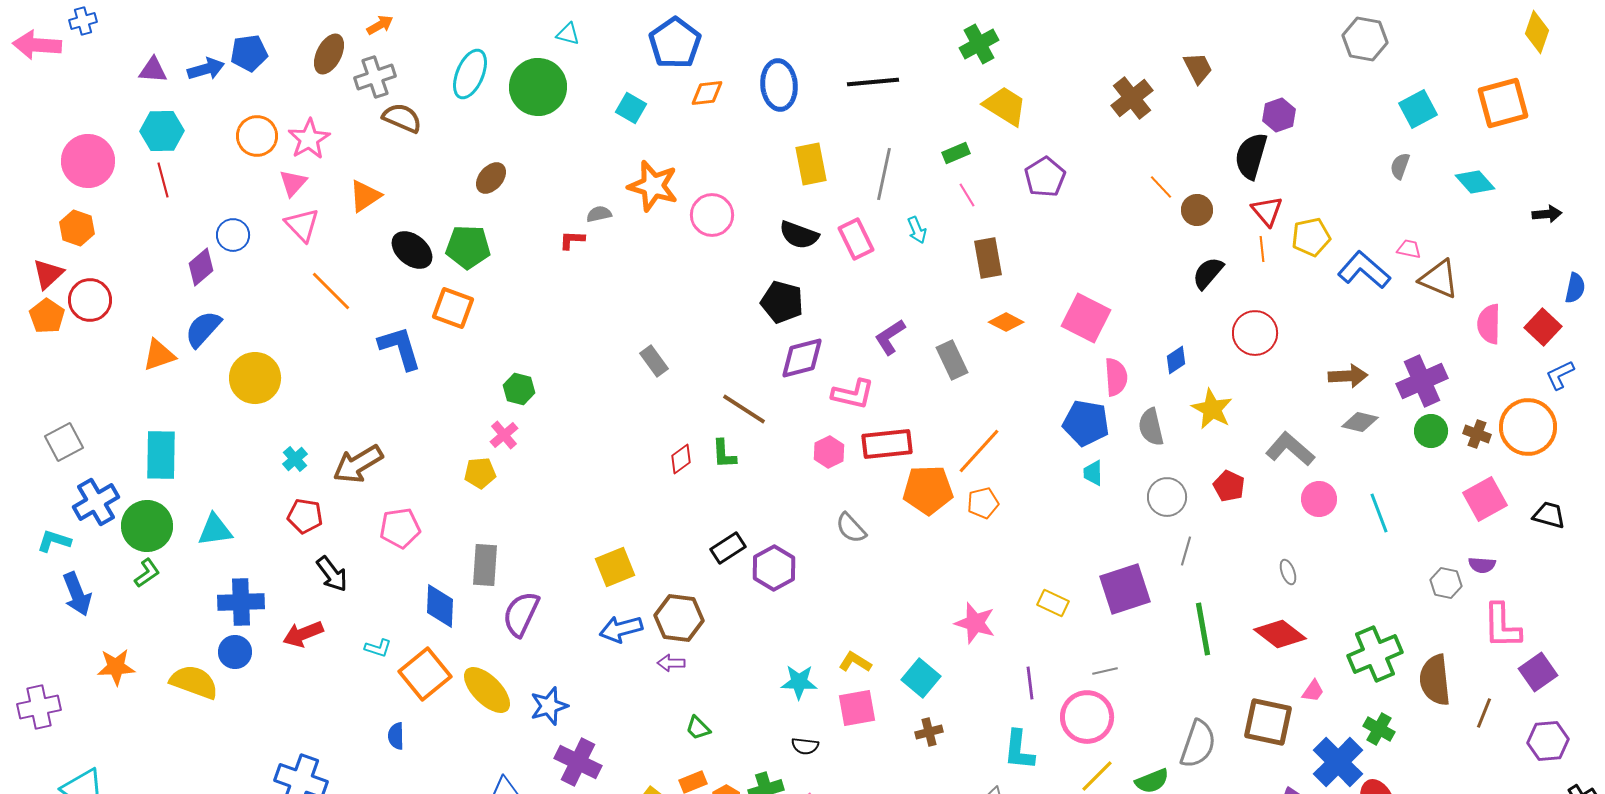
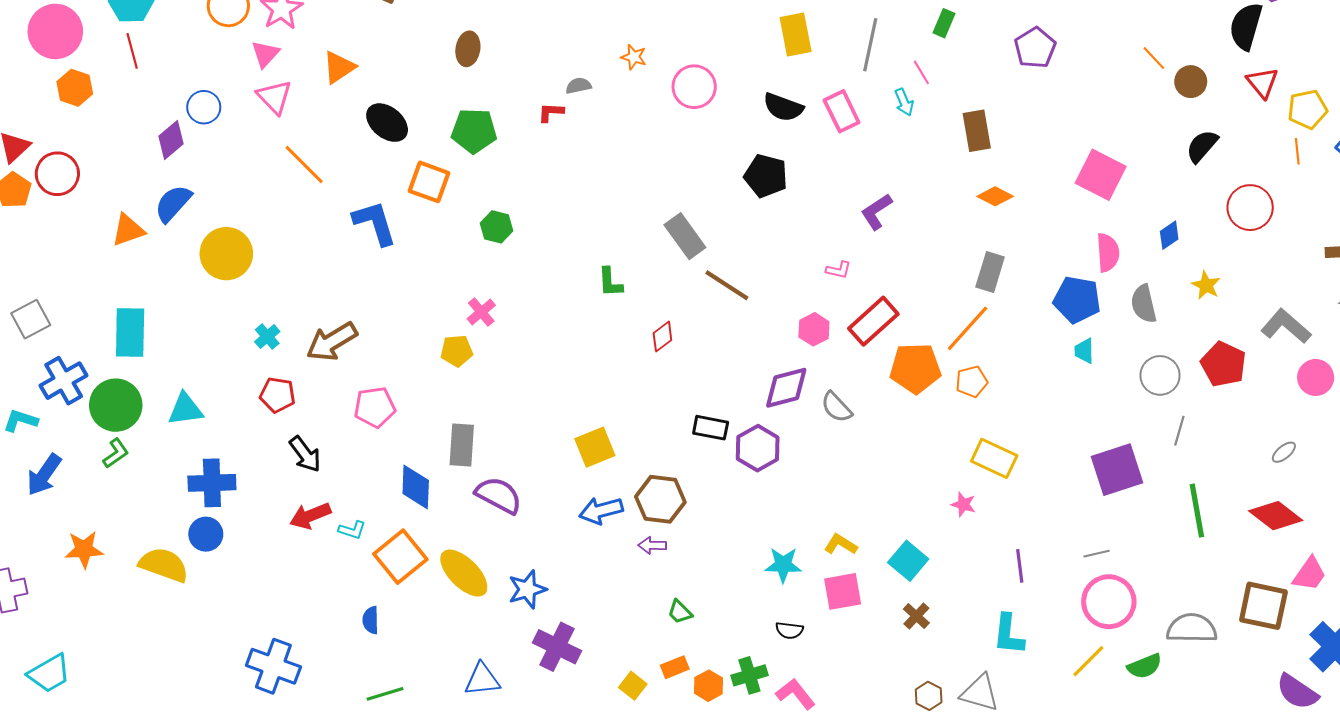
green rectangle: (956, 153) -> (944, 23), turned -44
brown ellipse: (491, 178) -> (468, 49), turned -32
orange star: (653, 186) -> (634, 57), size x0.5
pink line: (967, 195) -> (921, 72), moved
orange hexagon: (77, 228) -> (75, 88), moved
green pentagon: (468, 247) -> (474, 131), moved
orange line: (1262, 249) -> (1297, 151), moved
pink square: (1086, 318) -> (1101, 175), moved
purple diamond: (802, 358) -> (786, 388), moved
gray rectangle: (952, 360) -> (990, 272), moved, turned 42
gray rectangle: (654, 361) -> (685, 236), moved, size x1.4
green hexagon: (519, 389) -> (497, 227), moved
pink L-shape: (853, 394) -> (839, 270), size x0.6
yellow star: (1212, 409) -> (1206, 285), size x0.7
red rectangle: (887, 444) -> (873, 321), turned -36
green L-shape: (724, 454) -> (610, 282), moved
red pentagon: (1229, 486) -> (1223, 364), size x1.4
black rectangle: (728, 548) -> (711, 428), turned 44
gray ellipse: (1288, 572) -> (1284, 452), turned 70
blue arrow: (77, 594) -> (44, 475), turned 57
yellow rectangle: (1053, 603) -> (994, 458), moved, size x1.4
purple semicircle: (521, 614) -> (499, 495), turned 93
pink star: (975, 623) -> (963, 504), size x0.6
red arrow: (303, 634) -> (310, 516), moved
pink trapezoid: (1313, 691) -> (1309, 574), size x1.5
pink circle: (1087, 717) -> (1109, 602), moved
brown cross: (929, 732) -> (916, 616), turned -32
gray semicircle: (1198, 744) -> (1192, 628), turned -108

